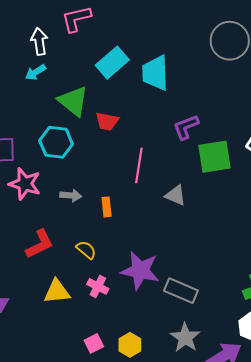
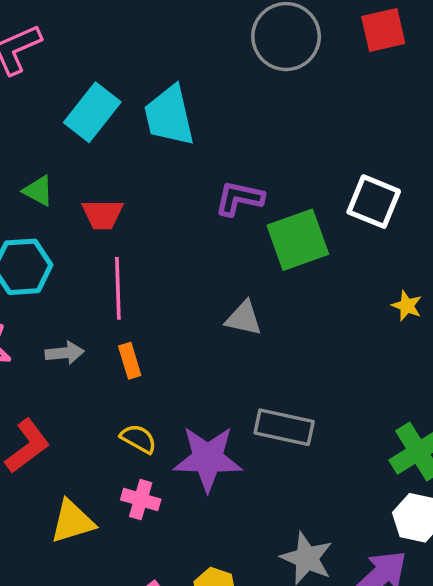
green triangle: (73, 101) -> (38, 191), size x0.6
purple L-shape: (186, 127) -> (239, 198), turned 44
pink line: (139, 166) -> (118, 288), moved
yellow semicircle: (86, 250) -> (138, 439), moved
gray rectangle: (181, 291) -> (284, 427), moved

